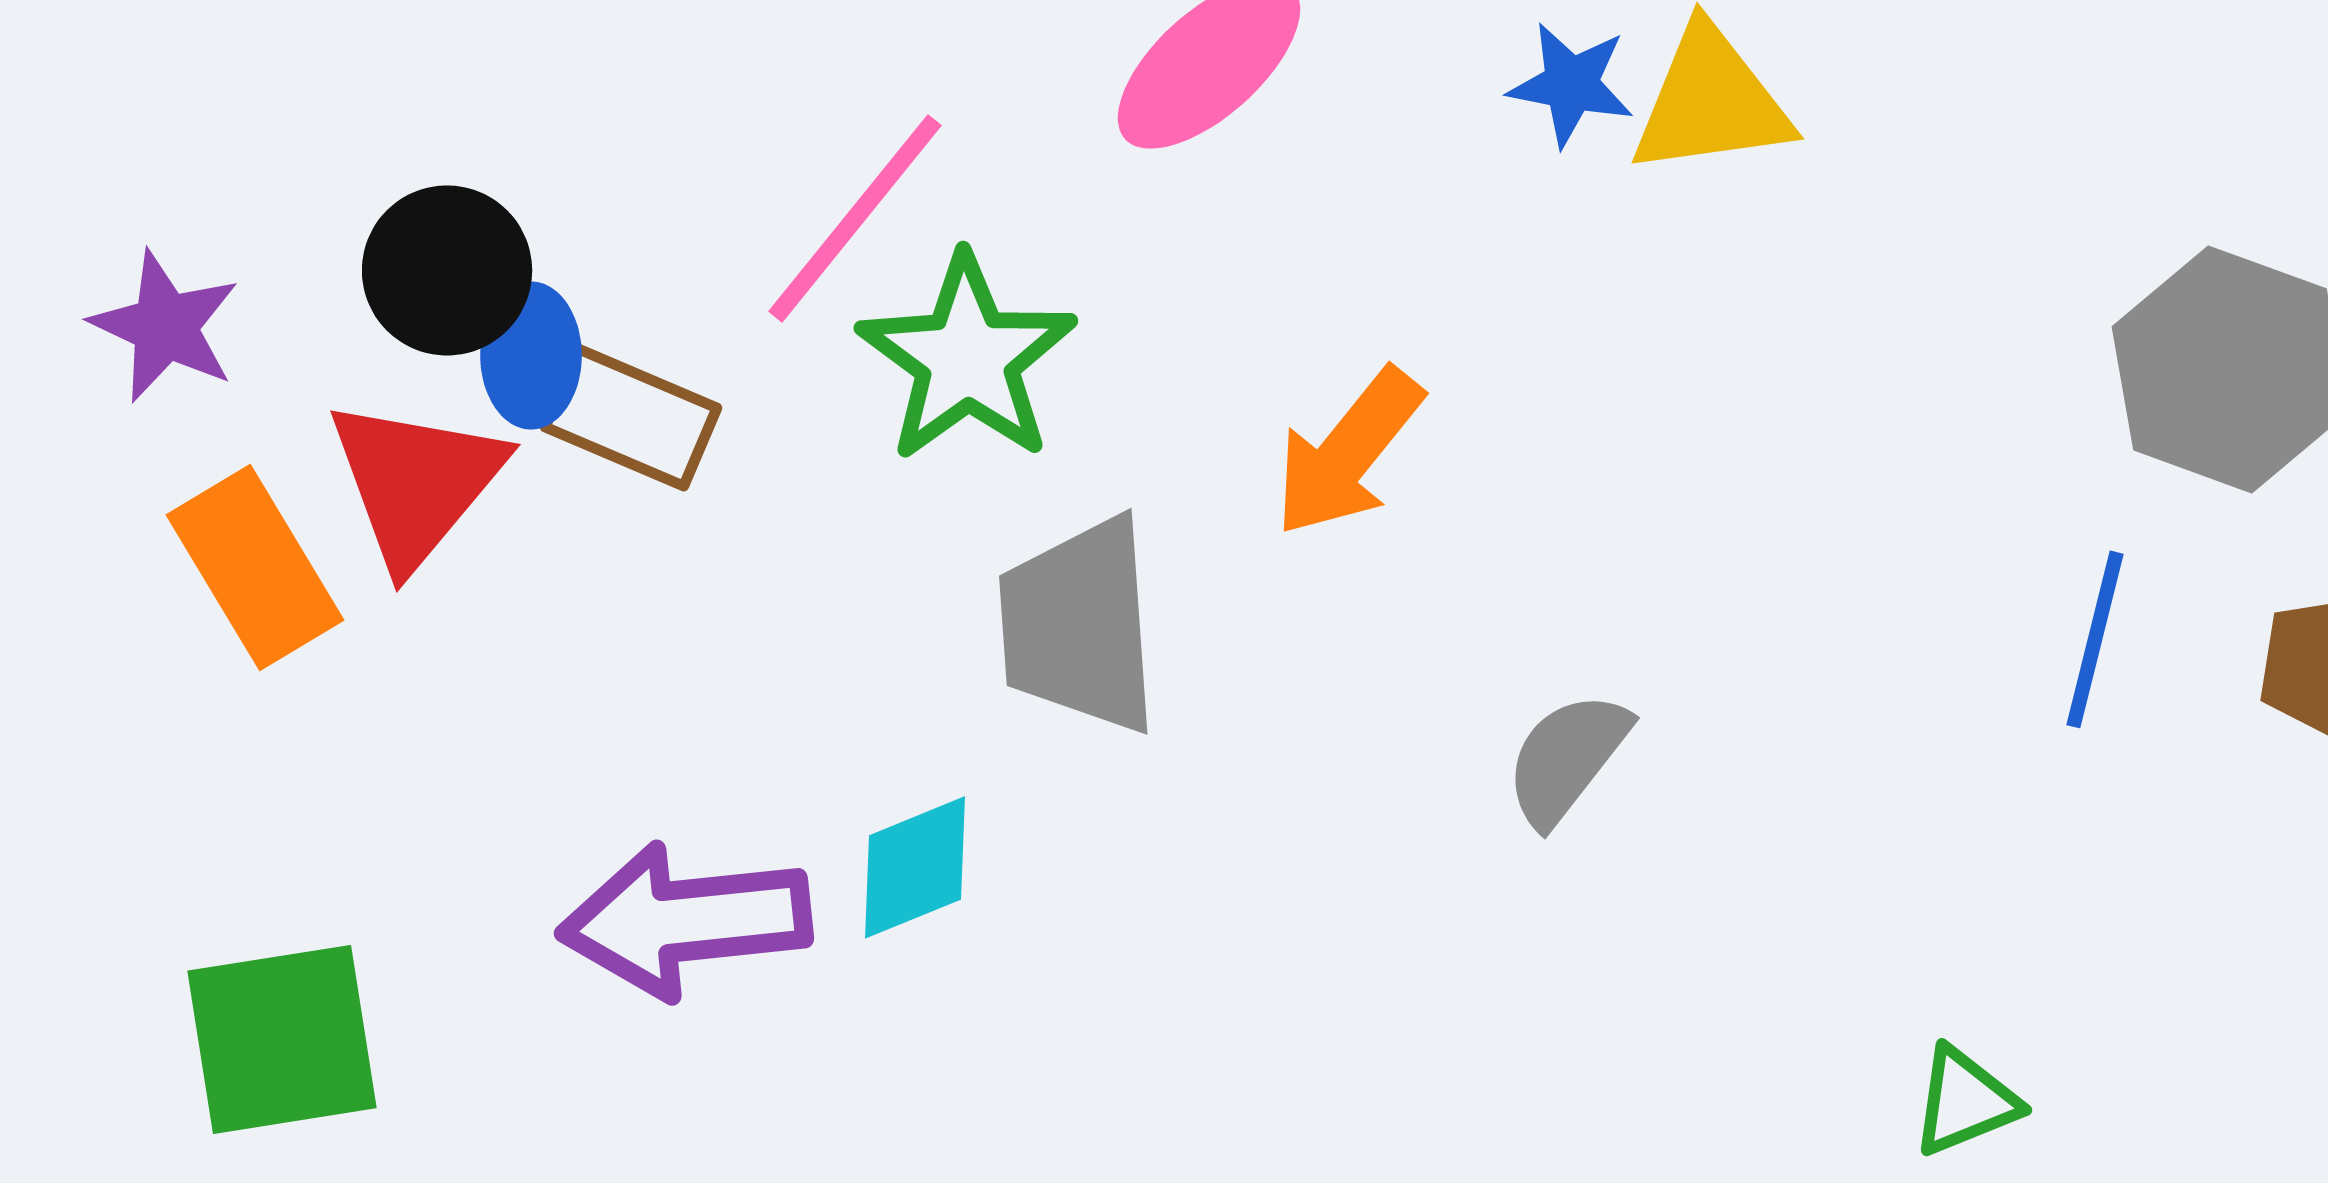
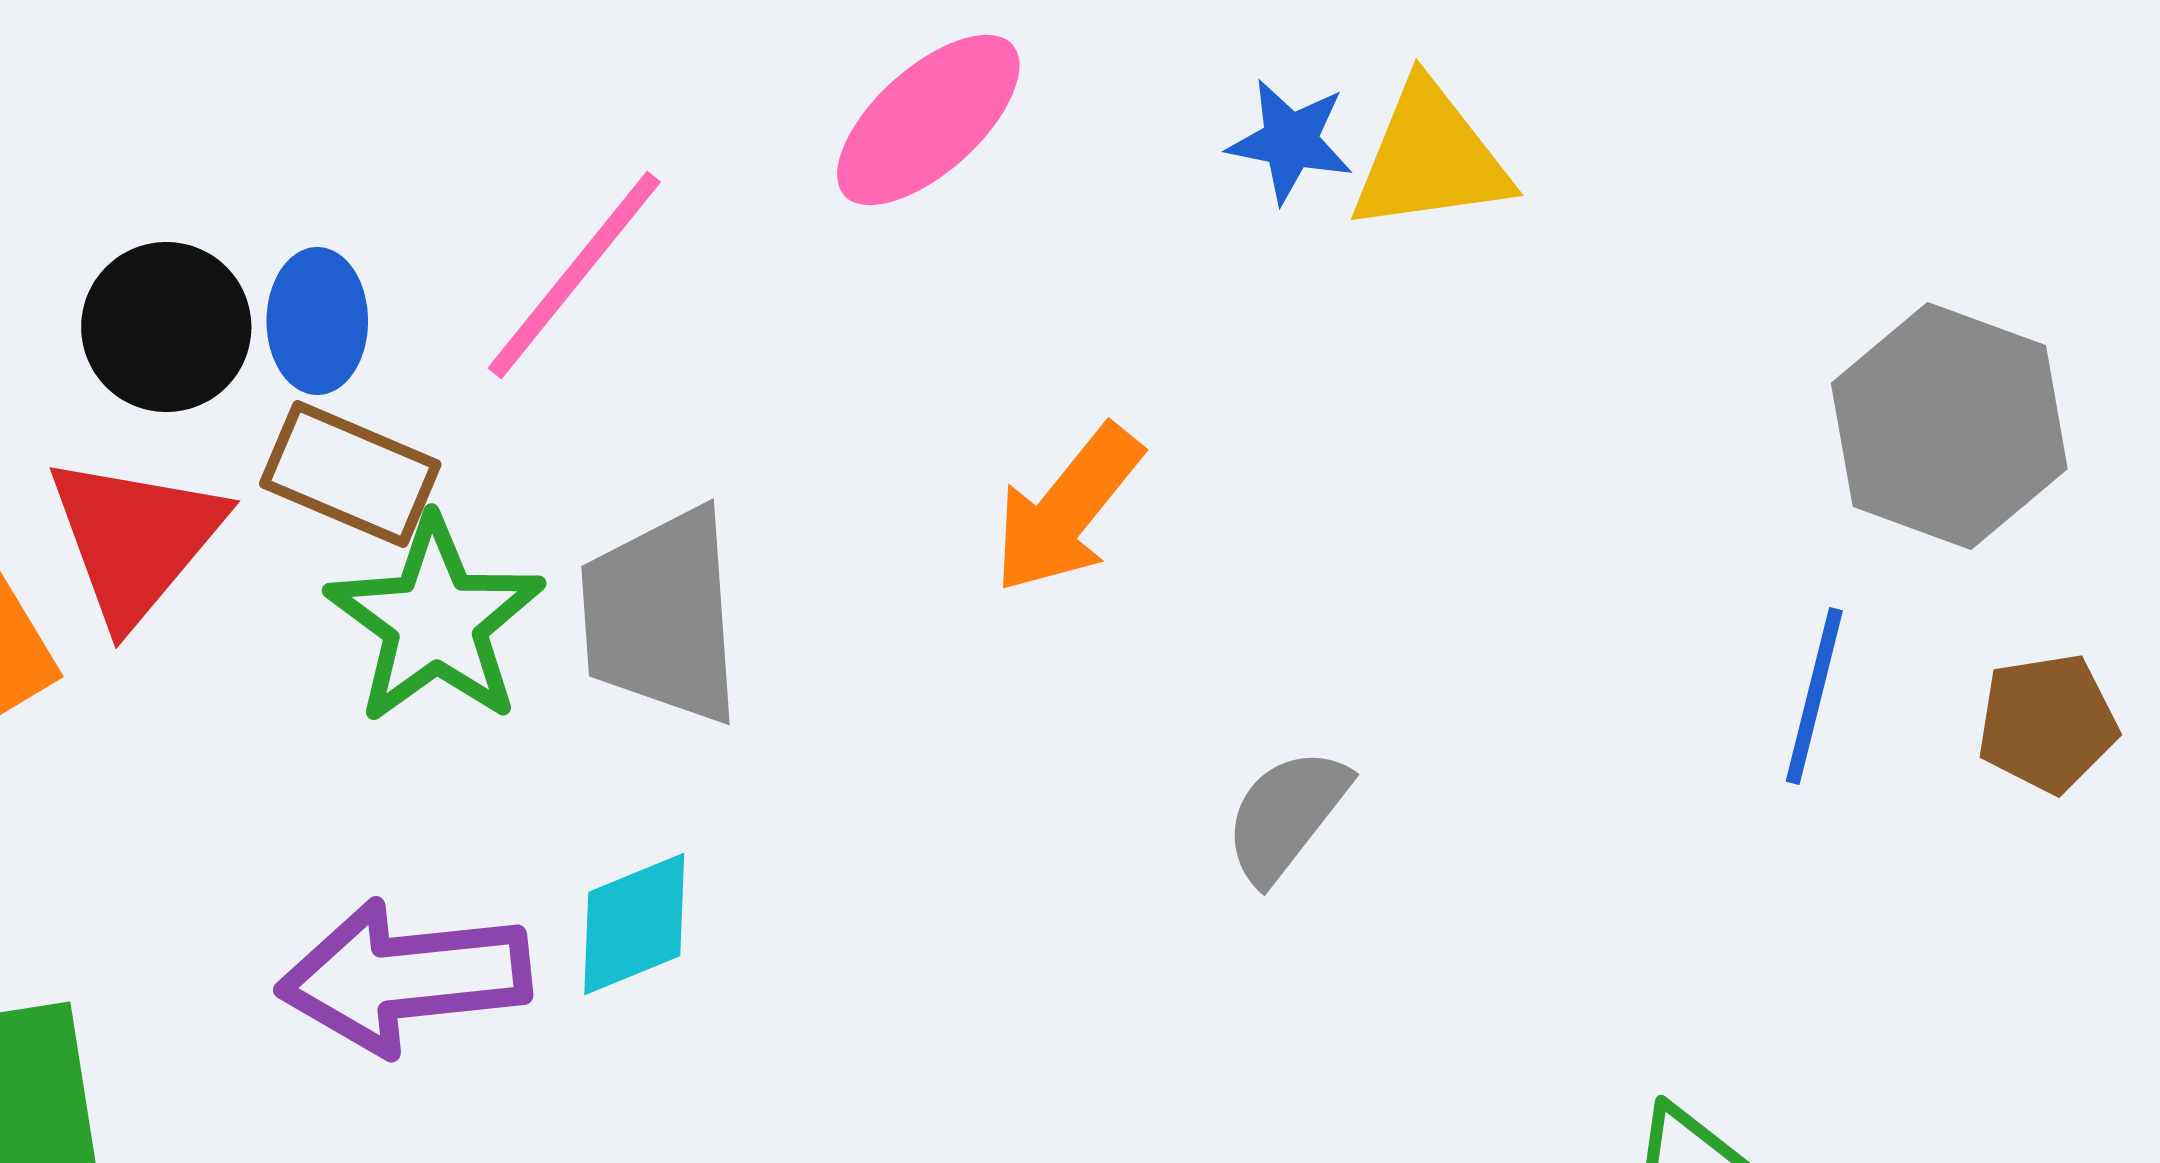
blue ellipse: (531, 355) -> (317, 321), moved
green star: (967, 358) -> (435, 621), moved
gray trapezoid: (1079, 625) -> (661, 616), moved

